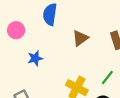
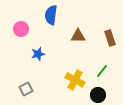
brown triangle: (80, 38) -> (78, 36), turned 35

